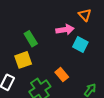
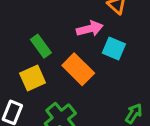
orange rectangle: (62, 75) -> (78, 69), moved, size x1.5

